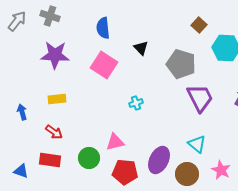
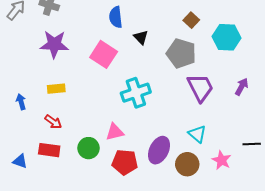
brown square: (199, 25) -> (191, 20), moved
blue semicircle: (103, 28) -> (116, 17), moved
cyan cross: (136, 103) -> (136, 93), size x2.0

